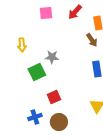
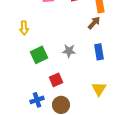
brown arrow: (92, 40) -> (94, 23), turned -104
gray star: (52, 57) -> (69, 51), moved

